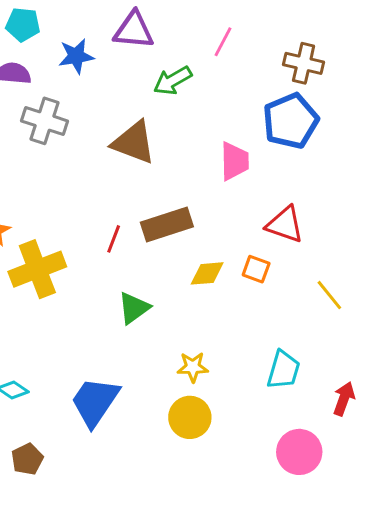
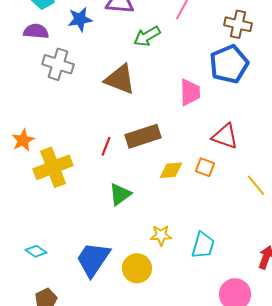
cyan trapezoid: (283, 370) -> (203, 245), moved
yellow circle: (190, 417) -> (137, 268), moved

